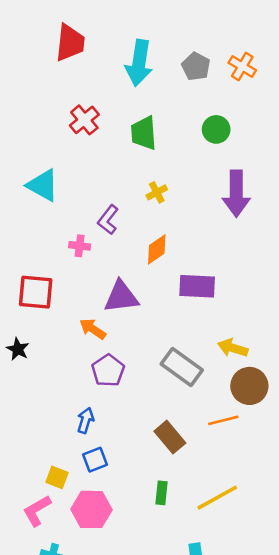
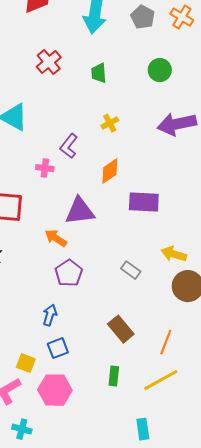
green trapezoid: (144, 133) -> (99, 73), size x0.7
purple arrow: (236, 194) -> (177, 124), turned 78
gray rectangle: (182, 367) -> (131, 270), size x0.6
orange line: (223, 420) -> (166, 342), moved, turned -55

